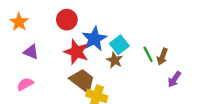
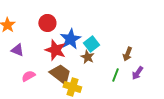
green line: (148, 54) -> (115, 75), moved, turned 48
pink semicircle: (25, 84) -> (28, 76), moved

